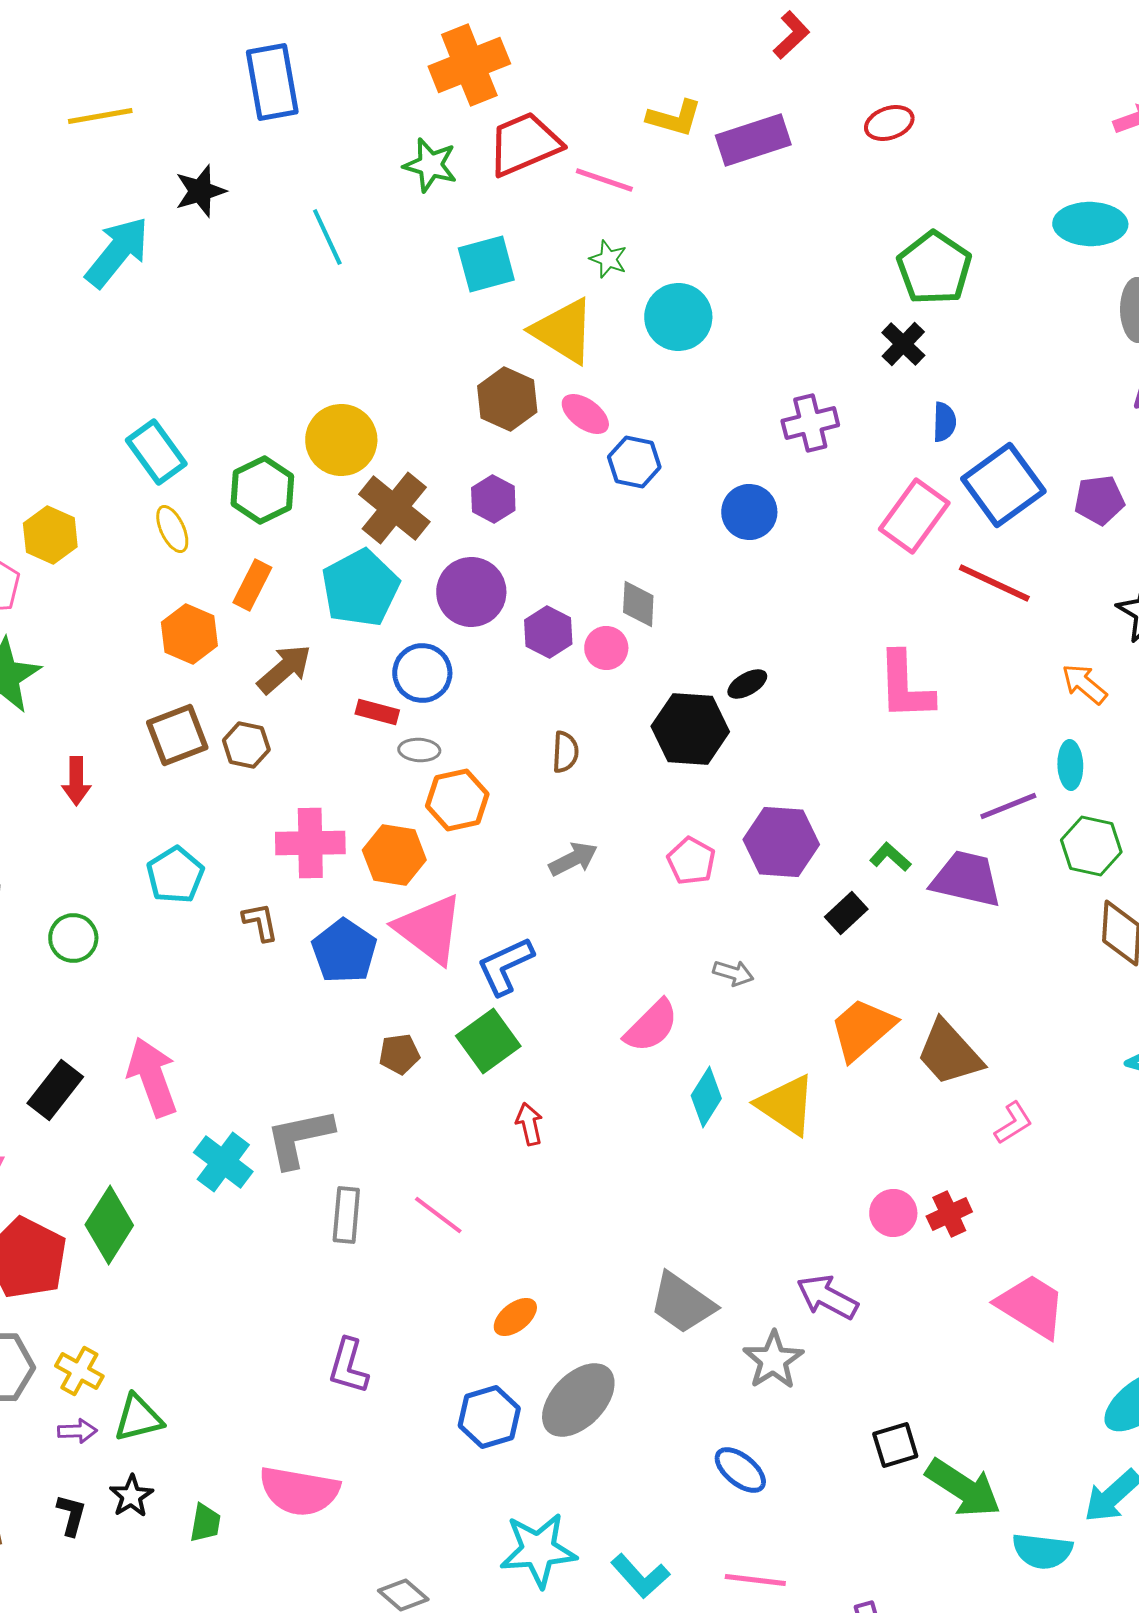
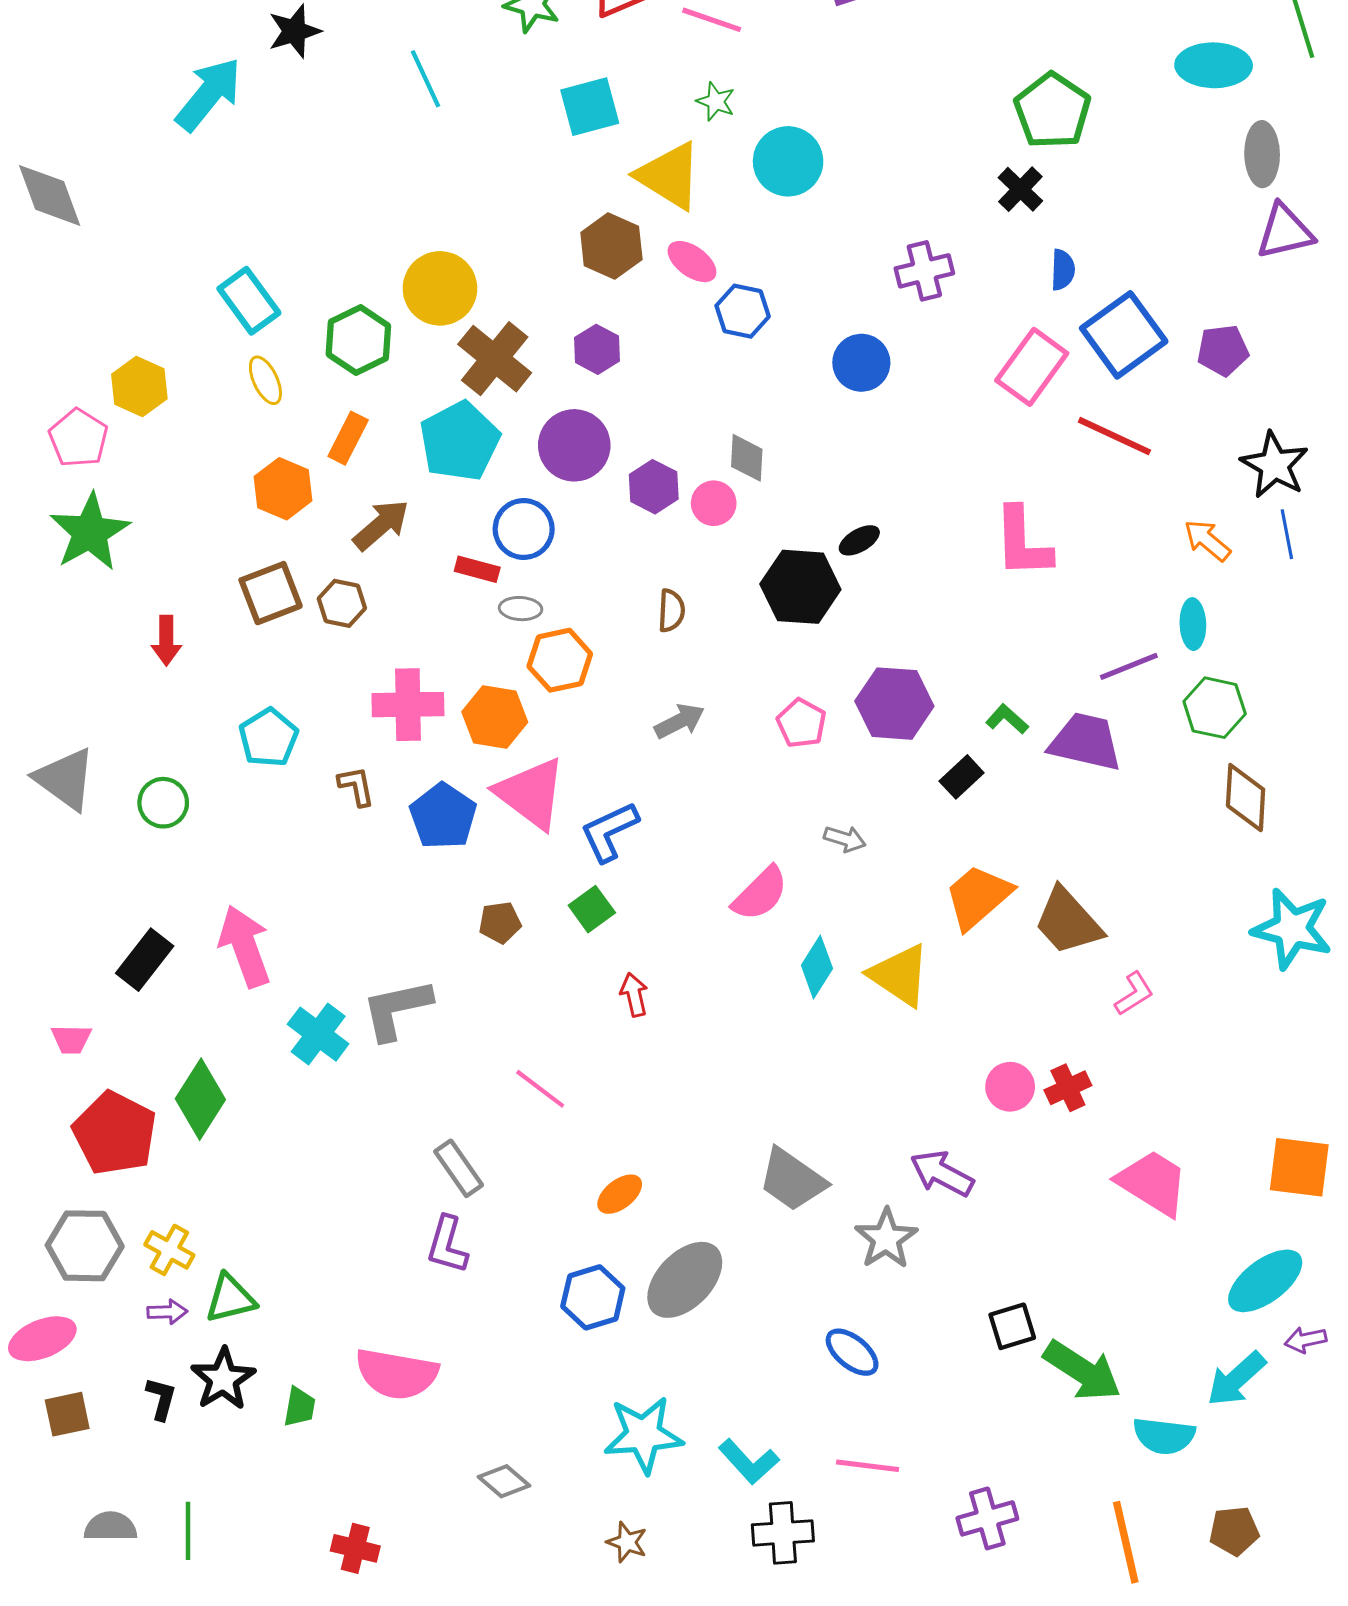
green square: (488, 1041) -> (592, 909), size x0.7
gray rectangle: (346, 1215) -> (459, 1168), moved, turned -40
black star: (131, 1496) -> (223, 1379), size x1.4

